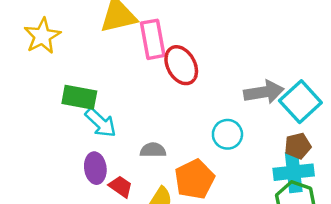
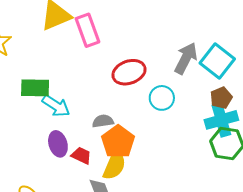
red ellipse: (181, 65) -> (129, 72), moved, turned -72
gray arrow: (264, 92) -> (186, 58), turned -44
orange pentagon: (195, 179) -> (118, 142), moved

